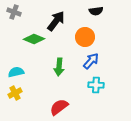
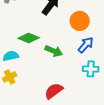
green diamond: (34, 39) -> (29, 38), moved
green arrow: (59, 67) -> (54, 51), turned -72

